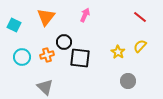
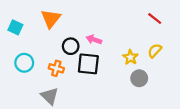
pink arrow: (85, 15) -> (94, 40), moved, turned -96
orange cross: (47, 55) -> (56, 68), moved, turned 32
gray circle: (128, 81) -> (139, 78), moved

